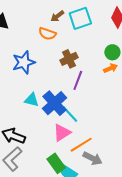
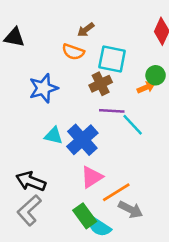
cyan square: (80, 18) -> (112, 59), moved, turned 30
orange arrow: (111, 68) -> (146, 87), moved
purple line: (78, 80) -> (112, 111), turned 72
cyan line: (70, 114) -> (133, 125), moved

